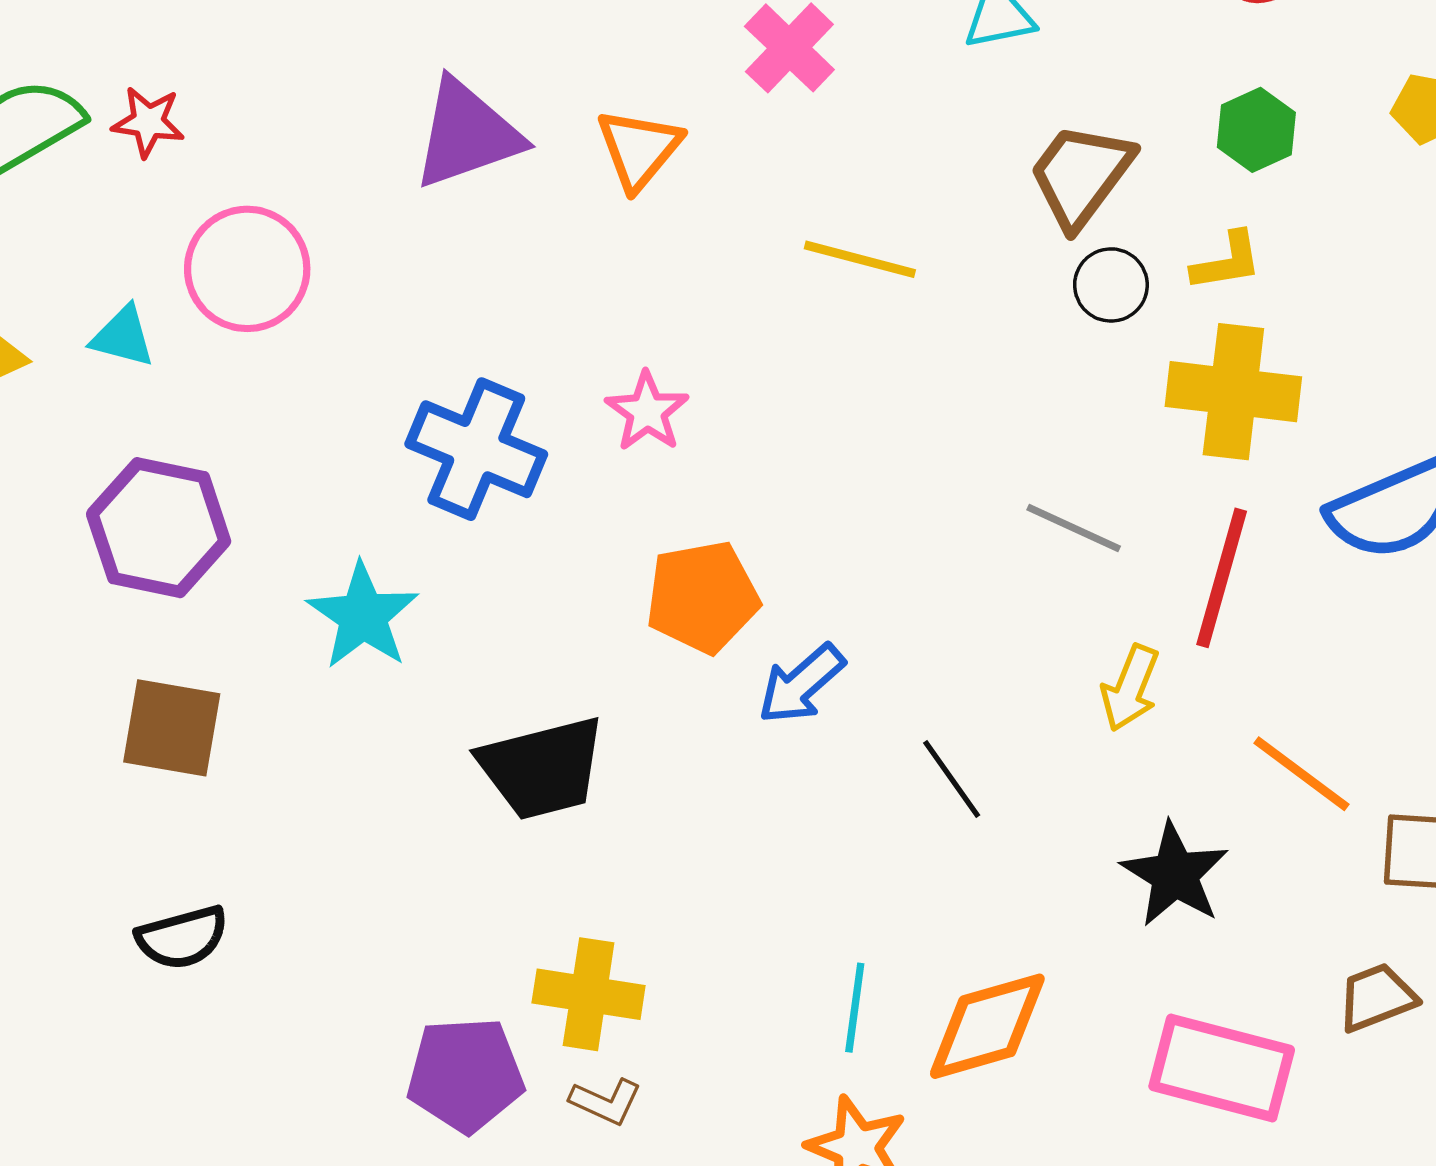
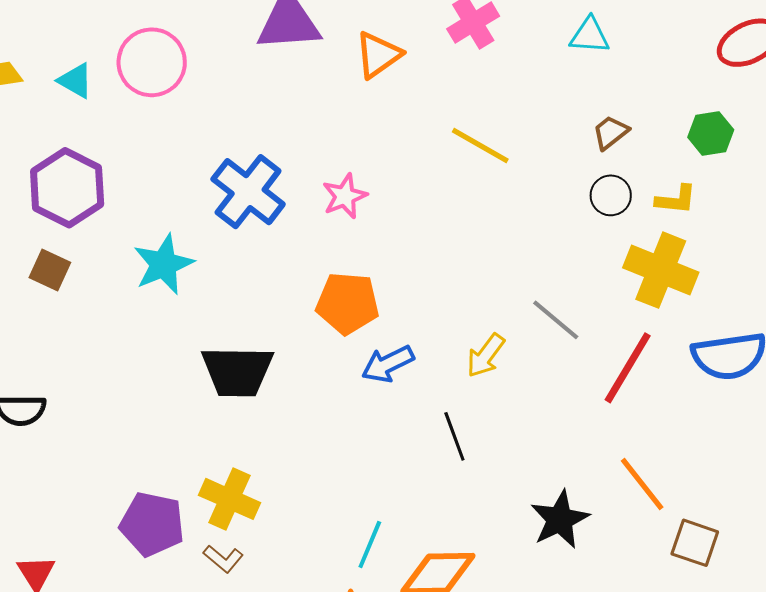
brown trapezoid: (1081, 175) -> (610, 132), size x0.6
yellow arrow: (1130, 688) -> (486, 355), moved
brown square: (172, 728) -> (50, 270), moved, size x0.7

